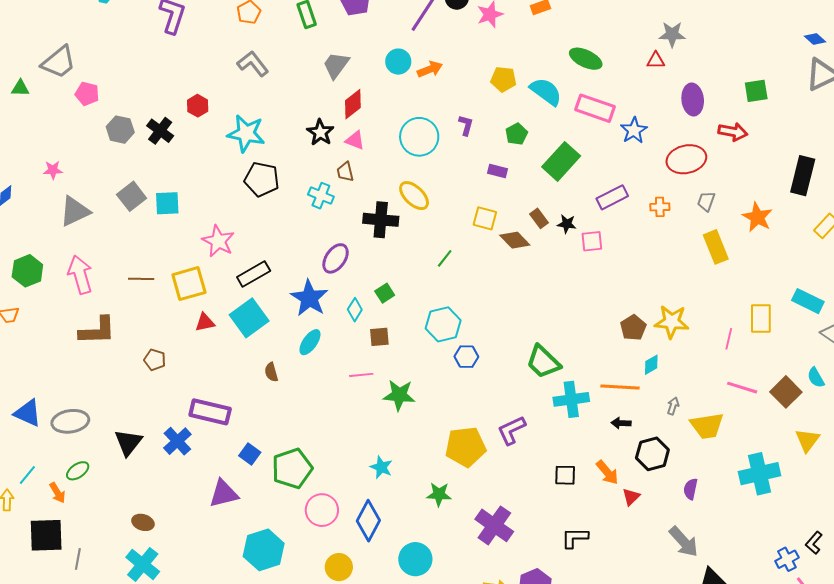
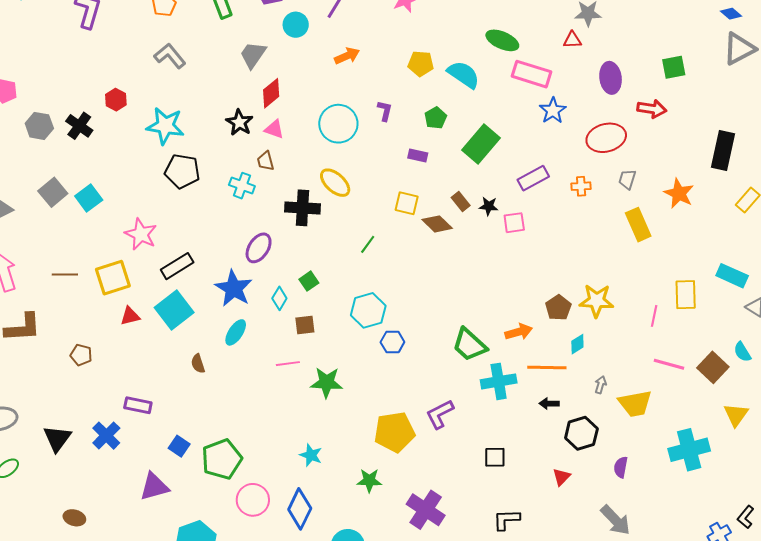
cyan circle: (398, 62) -> (296, 25), moved
pink rectangle: (595, 108) -> (532, 74), moved
cyan square: (167, 203) -> (89, 198), turned -32
purple rectangle: (210, 412) -> (138, 405), size x0.7
orange arrow: (607, 472) -> (519, 332), moved, turned -64

